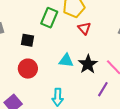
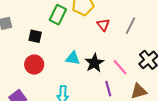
red triangle: (84, 28) -> (103, 25), moved
purple line: (103, 89) -> (108, 89), turned -49

